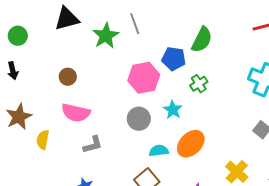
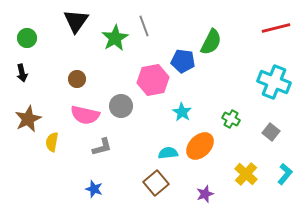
black triangle: (67, 19) -> (76, 21), turned -40
green cross: (199, 84) -> (231, 119), moved, turned -30
gray circle: (139, 119) -> (121, 106), moved

